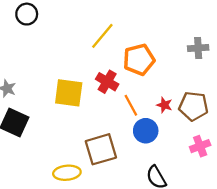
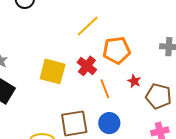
red star: (164, 105) -> (134, 81), moved
blue circle: (146, 131) -> (109, 123), moved

